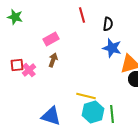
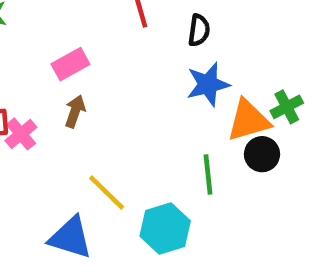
blue star: (112, 48) -> (208, 84), turned -30
yellow line: (86, 96) -> (107, 192), moved, turned 30
green line: (112, 114) -> (208, 174), moved

